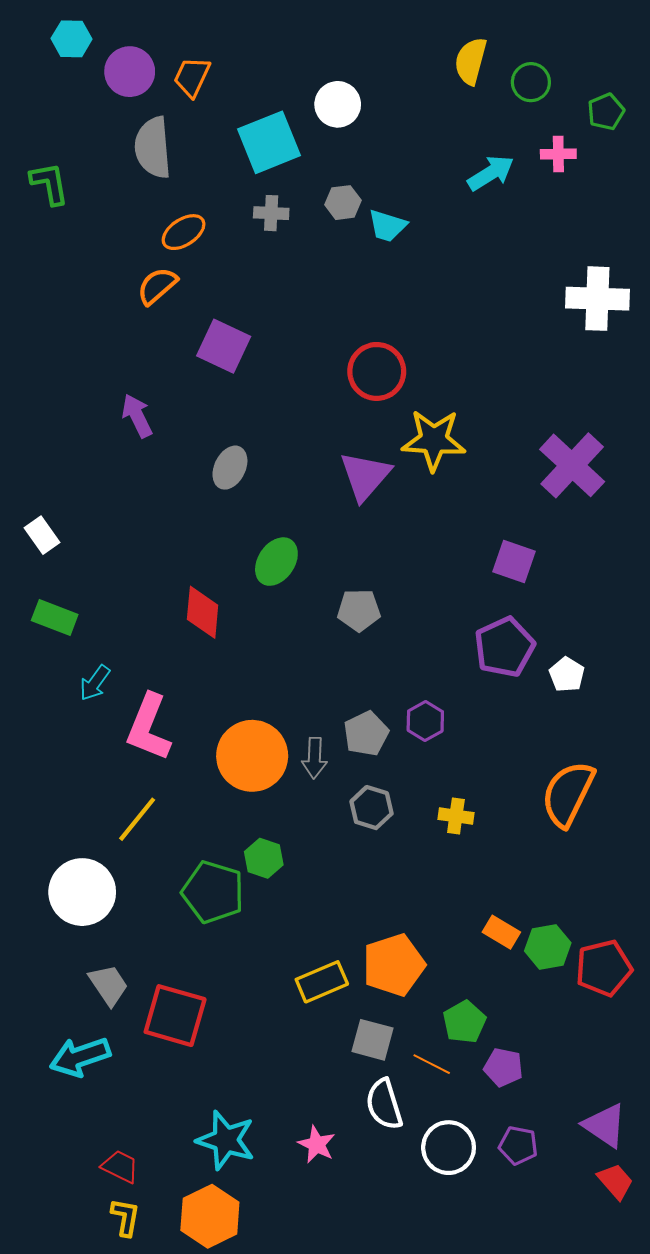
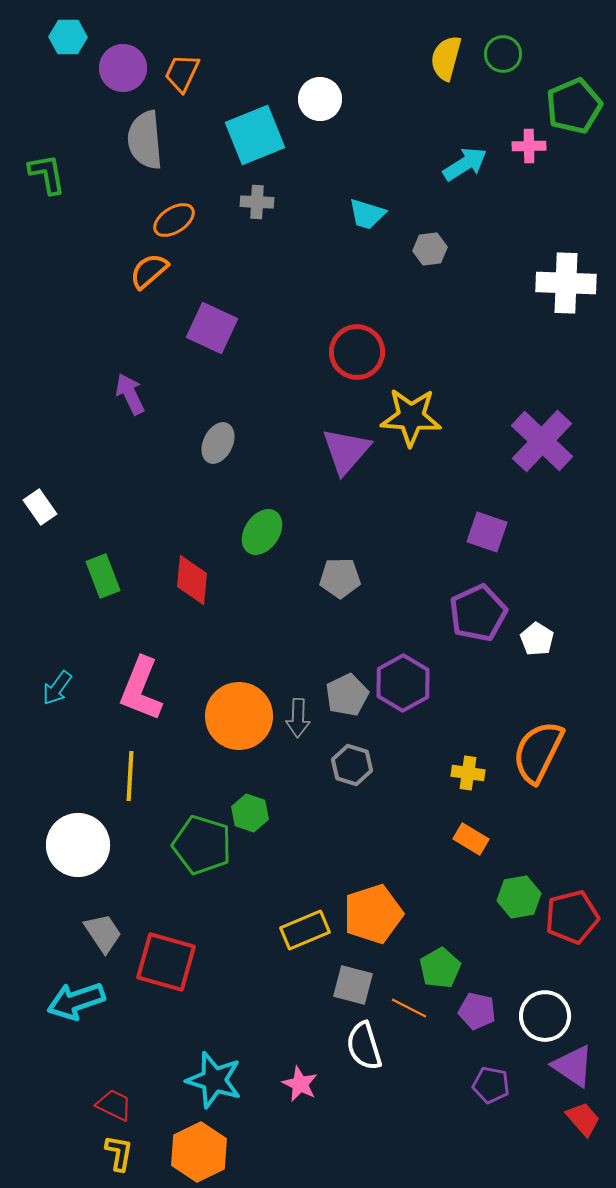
green circle: (531, 82) -> (503, 54), moved
green pentagon: (606, 112) -> (574, 106), size x1.6
gray hexagon: (343, 203) -> (430, 249), moved
green rectangle: (55, 617) -> (103, 576), moved, turned 48
cyan arrow: (95, 683) -> (57, 688), moved
purple hexagon: (425, 721) -> (403, 683), size x1.5
yellow cross: (456, 816) -> (468, 773), moved
yellow line: (137, 819) -> (130, 776), turned -36
orange rectangle: (501, 932) -> (471, 839), moved
white circle: (449, 1148) -> (545, 1016), moved

